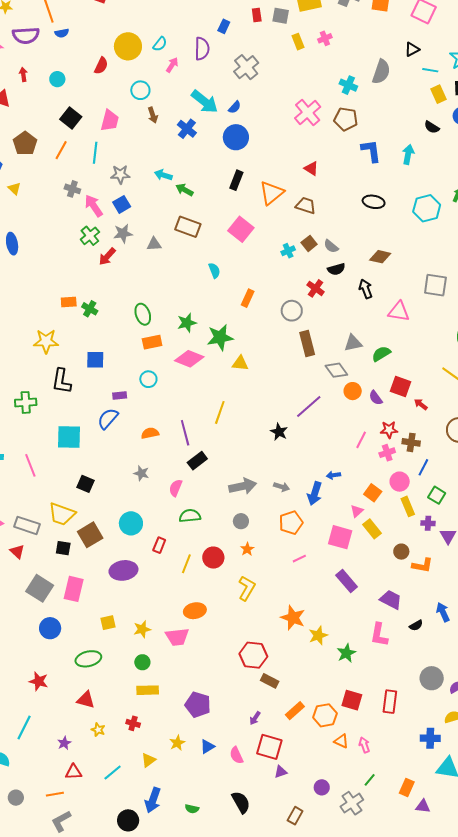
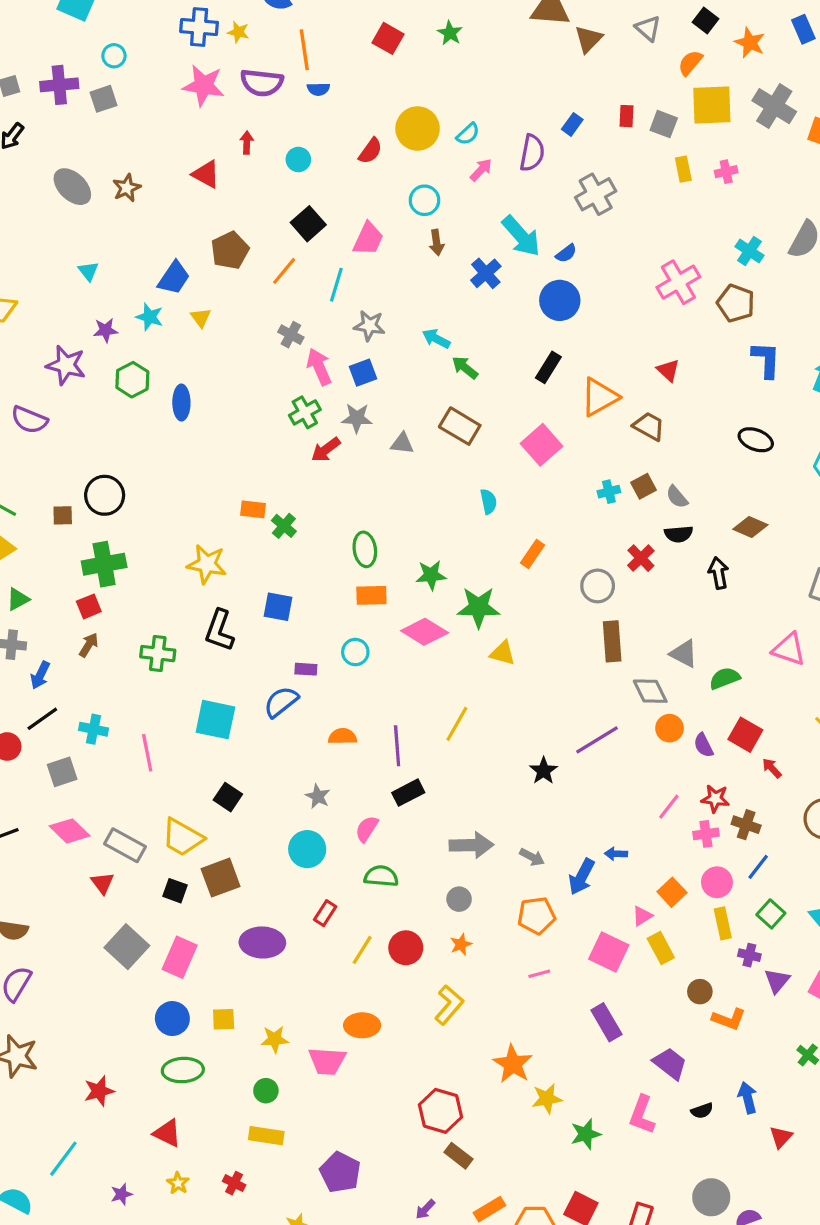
pink triangle: (399, 312) -> (789, 649), moved
gray triangle: (353, 343) -> (684, 654), turned 30
cyan circle: (131, 523) -> (307, 849), moved
blue circle: (50, 628) -> (172, 1019), moved
red star: (39, 681) -> (99, 1091), turned 30

